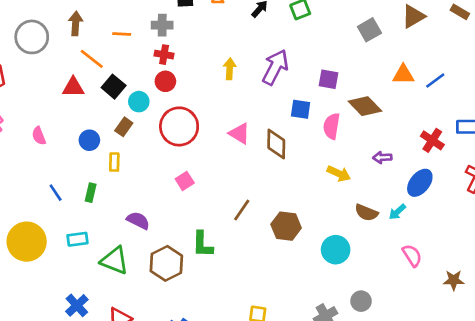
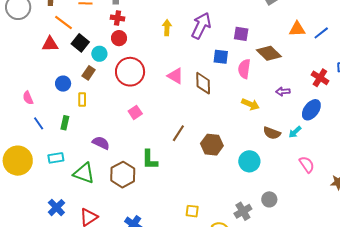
pink semicircle: (39, 136) -> (28, 98), moved

